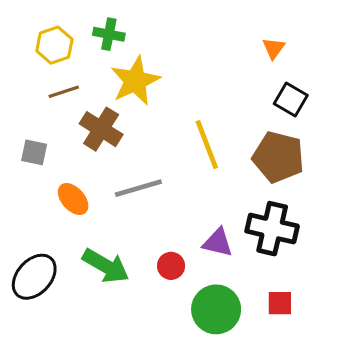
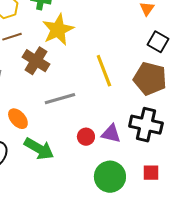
orange ellipse: (73, 199) -> (18, 119), moved
red circle: (171, 266) -> (86, 137), moved

